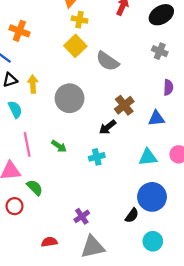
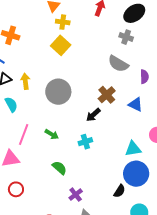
gray cross: (160, 51) -> (126, 37), moved
gray semicircle: (108, 61) -> (118, 64), moved
blue triangle: (156, 118) -> (136, 104), turned 35
pink line: (27, 144) -> (24, 135), turned 35
cyan triangle: (148, 157) -> (133, 149), moved
green semicircle: (35, 188) -> (59, 168), moved

